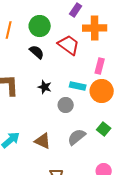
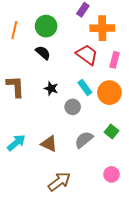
red trapezoid: (69, 45) -> (87, 55), moved
pink rectangle: (100, 66) -> (115, 60), moved
cyan rectangle: (78, 86) -> (85, 87), turned 42

